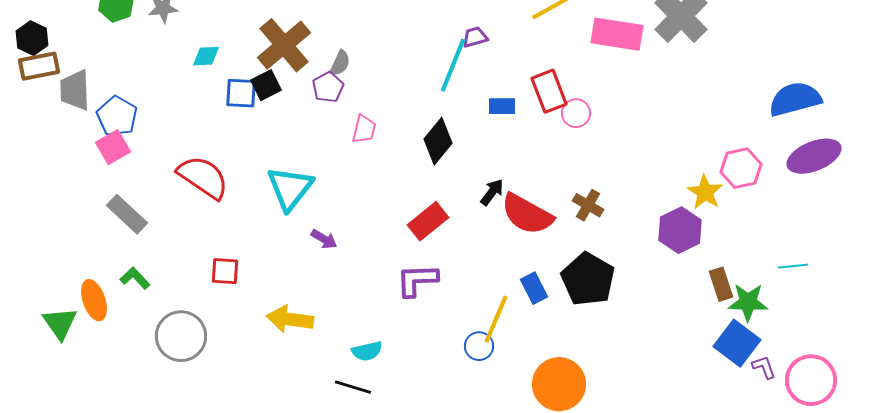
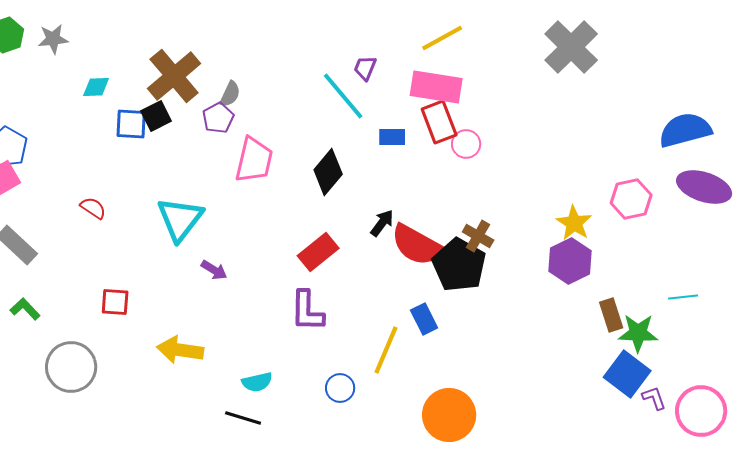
pink rectangle: (617, 34) -> (436, 87), moved
purple trapezoid: (475, 37) -> (365, 68), turned -52
cyan line: (453, 65) -> (343, 96), turned -62
pink trapezoid: (364, 129) -> (254, 160), size x1.6
purple ellipse: (814, 156) -> (704, 187), turned 40
red semicircle: (203, 177) -> (93, 208), size x0.5
yellow star: (705, 192) -> (574, 223), moved
black pentagon: (588, 279) -> (459, 265), moved
purple L-shape: (417, 280) -> (307, 311), turned -87
blue circle: (479, 346) -> (340, 388), moved

